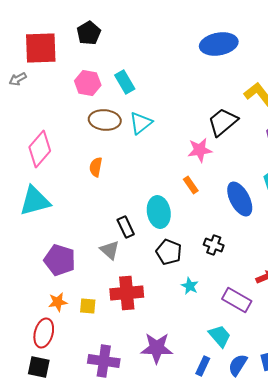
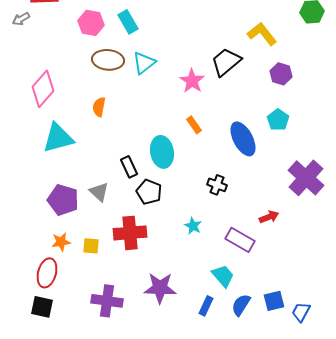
pink star: (200, 150) -> (192, 81), moved, turned -30
cyan triangle: (35, 201) -> (58, 138), moved
gray triangle: (110, 250) -> (99, 192), moved
black pentagon: (169, 252) -> (149, 192), moved

